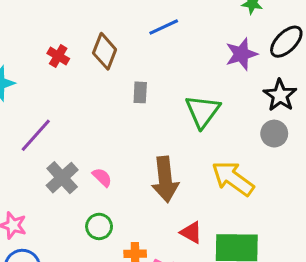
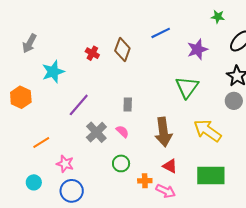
purple star: (241, 54) -> (197, 49), moved
gray rectangle: (140, 92) -> (128, 105), moved
red triangle: (191, 232) -> (170, 166), moved

